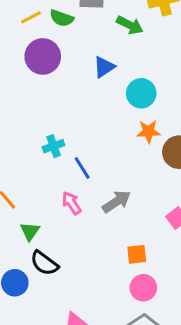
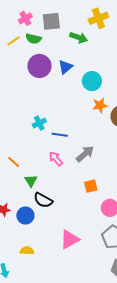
purple circle: (43, 56) -> (39, 66), moved
blue line: (82, 168) -> (60, 135), turned -42
orange square: (137, 254) -> (91, 186), moved

